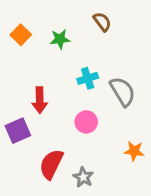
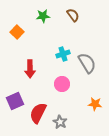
orange square: (21, 35) -> (17, 32), moved
green star: (60, 39) -> (43, 16), moved
purple square: (18, 131) -> (15, 101), moved

